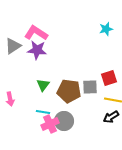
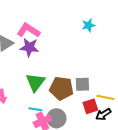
cyan star: (106, 29) -> (88, 25), moved
red square: (109, 78) -> (90, 106), moved
green triangle: (43, 85) -> (35, 82), size x1.5

